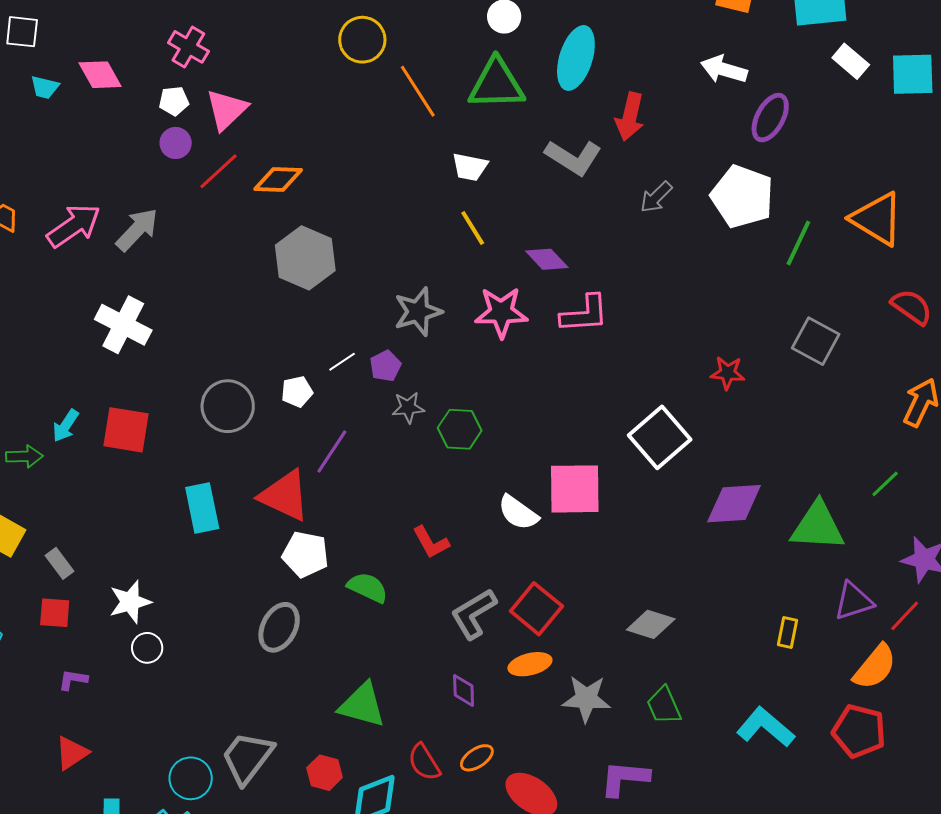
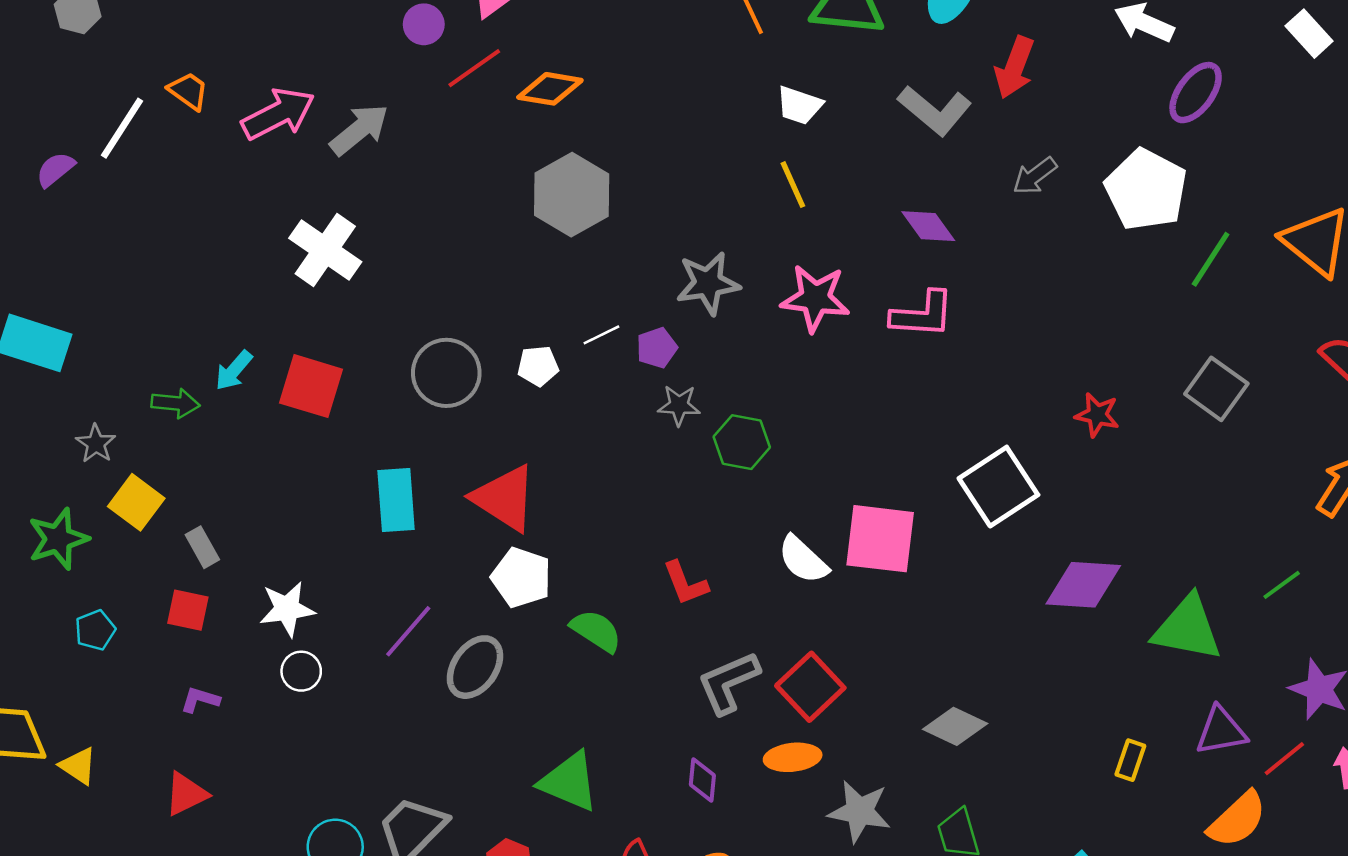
purple diamond: (547, 259) -> (928, 226), moved
purple line: (332, 452) -> (408, 631), moved

